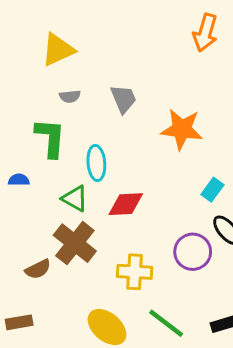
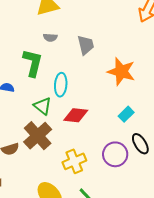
cyan rectangle: (212, 190) -> (126, 114), moved
yellow cross: (135, 272) -> (74, 161), turned -35

